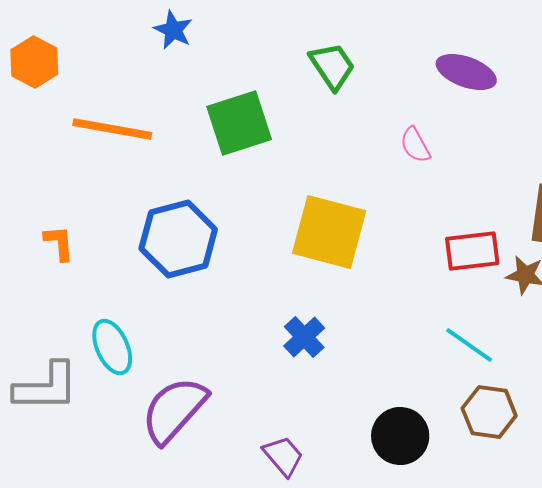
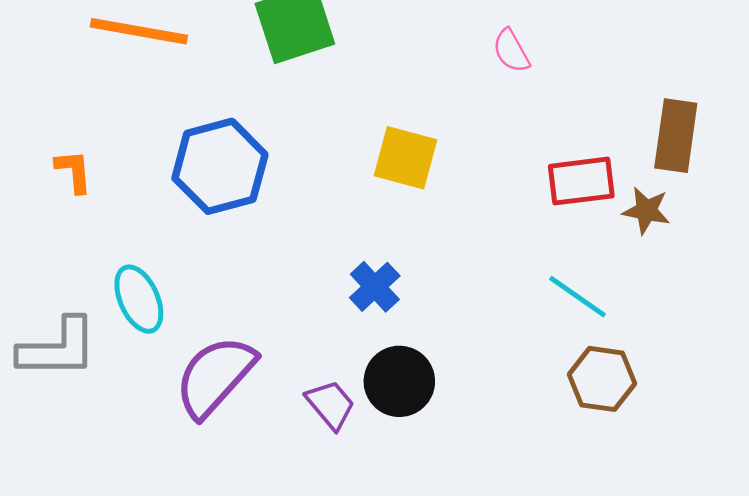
yellow square: (329, 232) -> (405, 158), size x0.7
black circle: (400, 436) -> (399, 381), moved
purple trapezoid: (283, 456) -> (331, 405), moved

